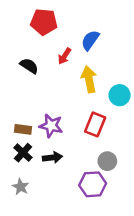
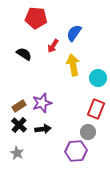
red rectangle: (95, 124) -> (96, 109), moved
purple star: (51, 126) -> (42, 103), turned -30
brown rectangle: (23, 129) -> (19, 106), turned -40

